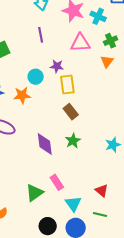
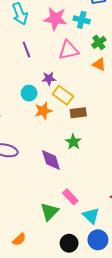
orange triangle: (107, 62) -> (99, 64), turned -32
yellow rectangle: (67, 85) -> (63, 95), turned -36
orange star: (22, 95) -> (43, 111), moved
brown rectangle: (71, 112) -> (78, 113), moved, turned -49
green star: (73, 141) -> (73, 142), moved

